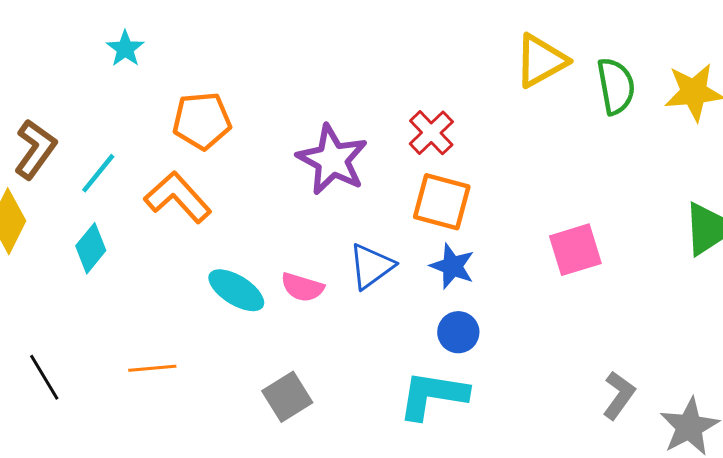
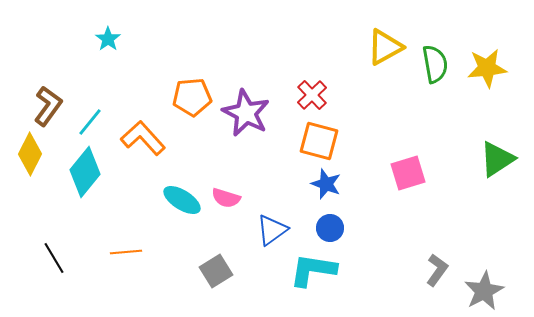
orange pentagon: (202, 121) -> (192, 97), moved
cyan diamond: (91, 248) -> (85, 172), size x1.5
blue triangle: (371, 266) -> (272, 230), moved

